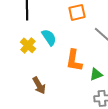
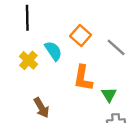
orange square: (77, 12) -> (81, 36), moved, turned -36
green triangle: (96, 74) -> (109, 95), turned -40

